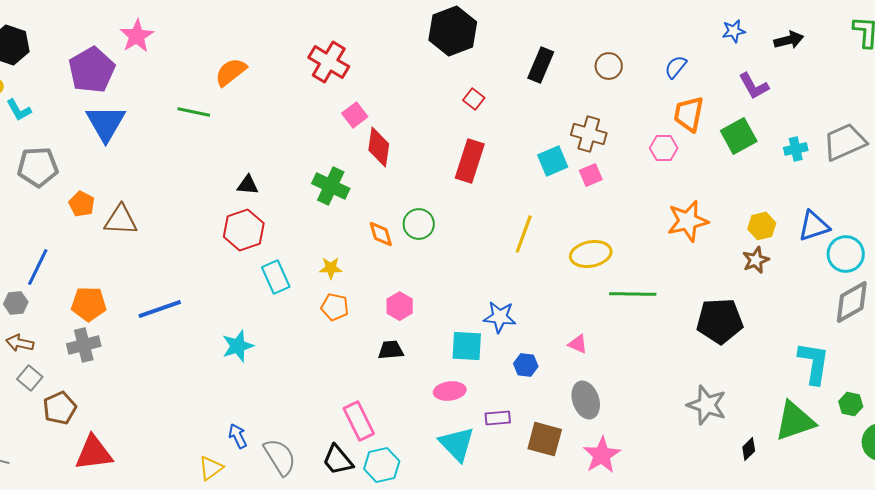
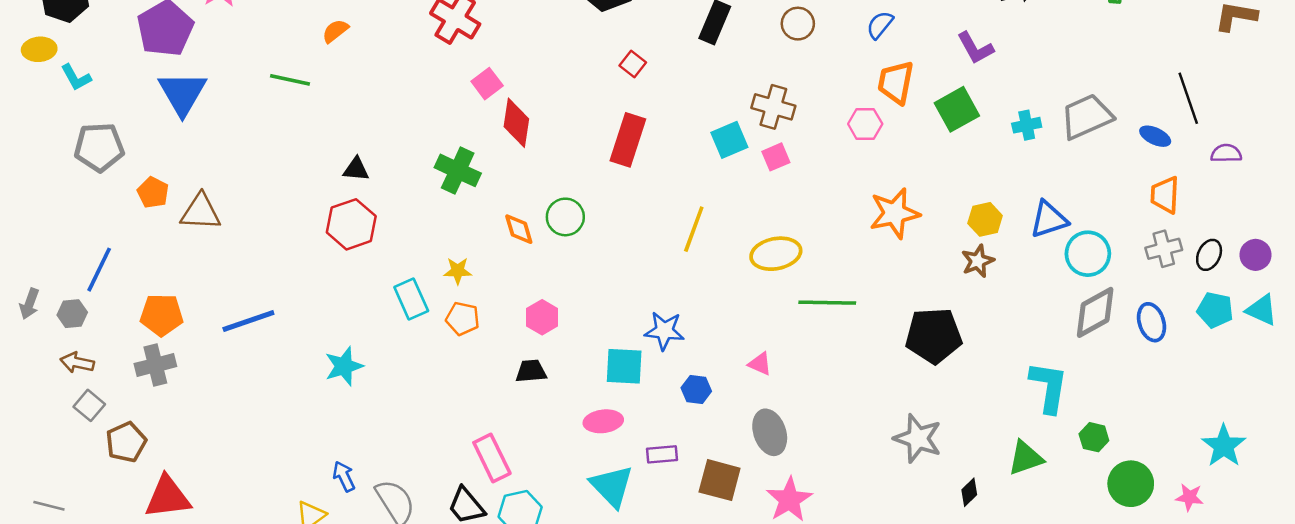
orange semicircle: (231, 72) -> (335, 31), size x0.7
cyan rectangle: (276, 277) -> (411, 299), moved
green triangle: (795, 421) -> (1025, 458), size x0.7

